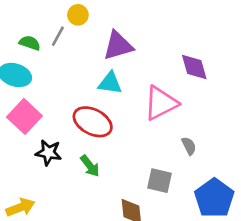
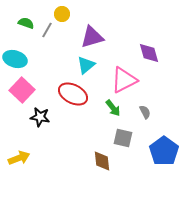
green semicircle: (30, 43) -> (26, 23), moved
cyan triangle: (110, 83) -> (86, 65), turned -48
green arrow: (90, 166) -> (113, 108), moved

